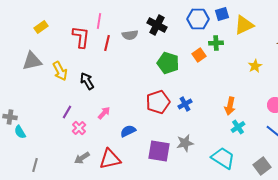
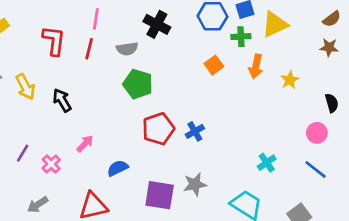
pink line: (99, 21) -> (96, 19), moved
gray semicircle: (130, 35) -> (127, 49), moved
green cross: (216, 43) -> (241, 37), moved
green pentagon: (168, 63) -> (138, 84), moved
orange arrow: (230, 106) -> (256, 66), moved
purple line: (67, 112) -> (23, 153), moved
gray arrow: (82, 158) -> (38, 205), moved

